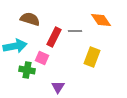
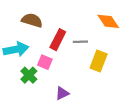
gray line: (75, 31) -> (80, 42), moved
green cross: (27, 70) -> (29, 75), turned 35
purple triangle: (58, 87) -> (62, 93), turned 32

